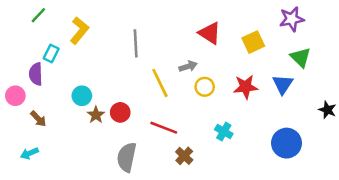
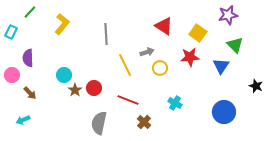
yellow square: (253, 42) -> (198, 33), turned -30
cyan rectangle: (51, 54) -> (11, 32), moved
red star: (246, 87) -> (190, 57), moved

